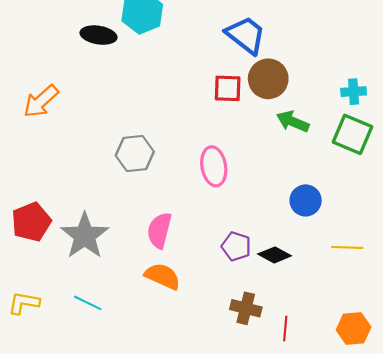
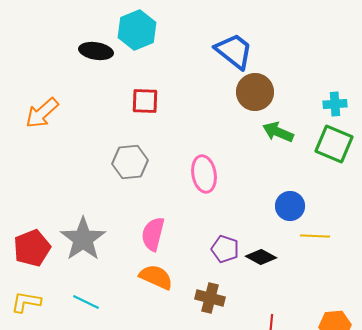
red square: (228, 88) -> (145, 101), moved
red pentagon: (31, 222) -> (32, 248), moved
yellow line: (347, 247) -> (315, 236), moved
brown cross: (246, 308) -> (210, 298), moved

